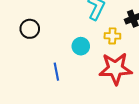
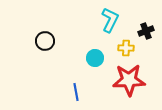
blue line: (56, 72) -> (76, 92), moved

